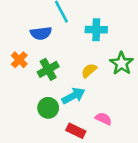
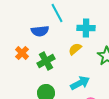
yellow semicircle: (89, 71) -> (75, 49), moved
cyan arrow: (73, 96) -> (80, 83), moved

